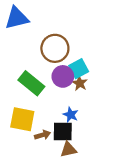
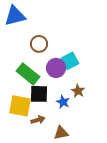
brown circle: (55, 48) -> (39, 44), moved, size x0.7
brown star: (80, 83) -> (78, 91), moved
black square: (63, 132) -> (39, 94), moved

